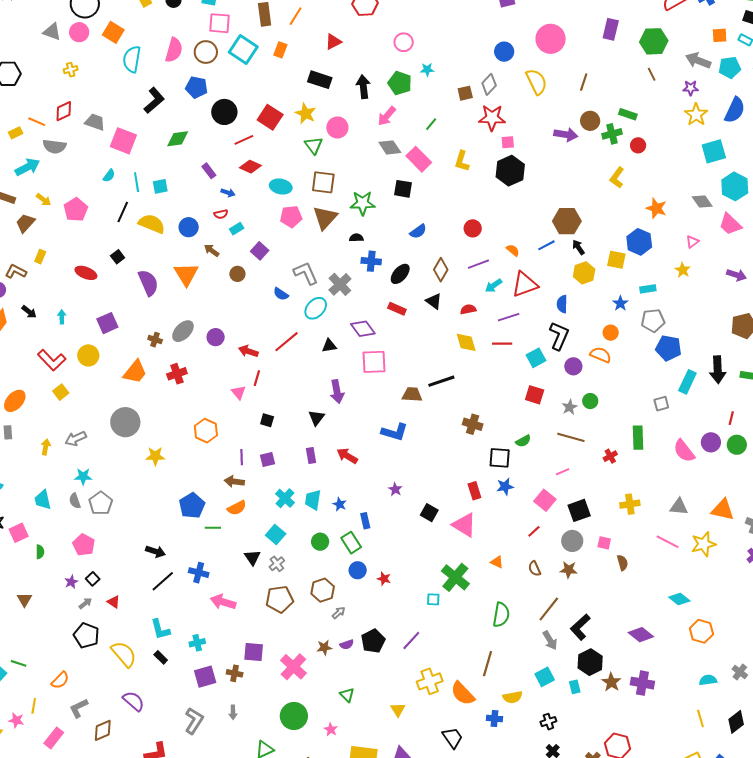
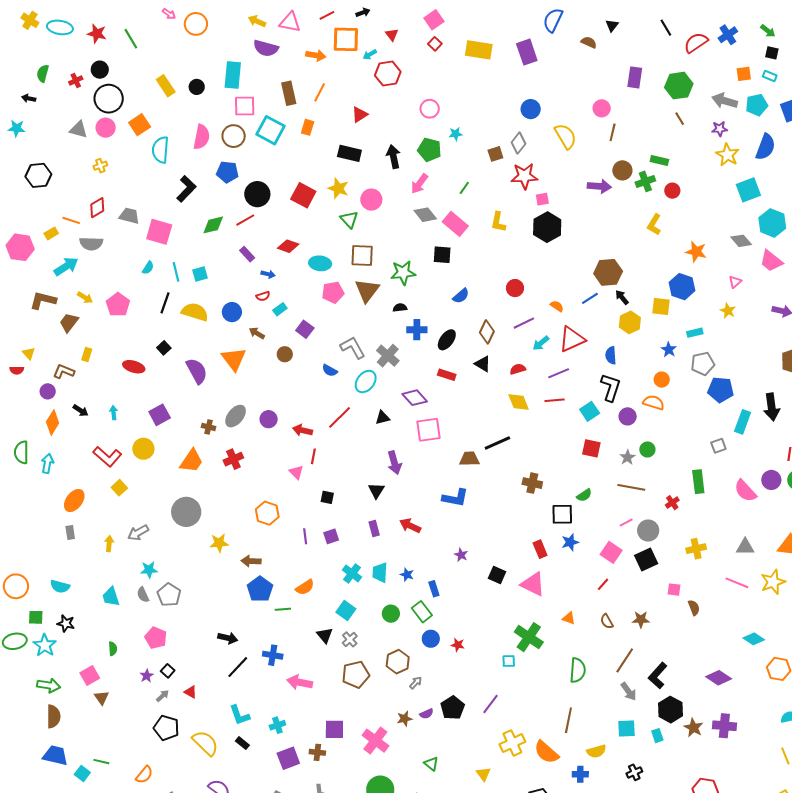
orange square: (113, 32) -> (140, 125), turned 30
pink circle: (551, 39) -> (602, 108), moved, size x0.6
red line: (244, 140) -> (245, 220), moved
brown arrow: (234, 481) -> (251, 561), moved
pink square: (19, 533) -> (90, 676), moved
gray circle: (572, 541) -> (648, 531), moved
cyan square: (545, 677) -> (626, 728), turned 30

